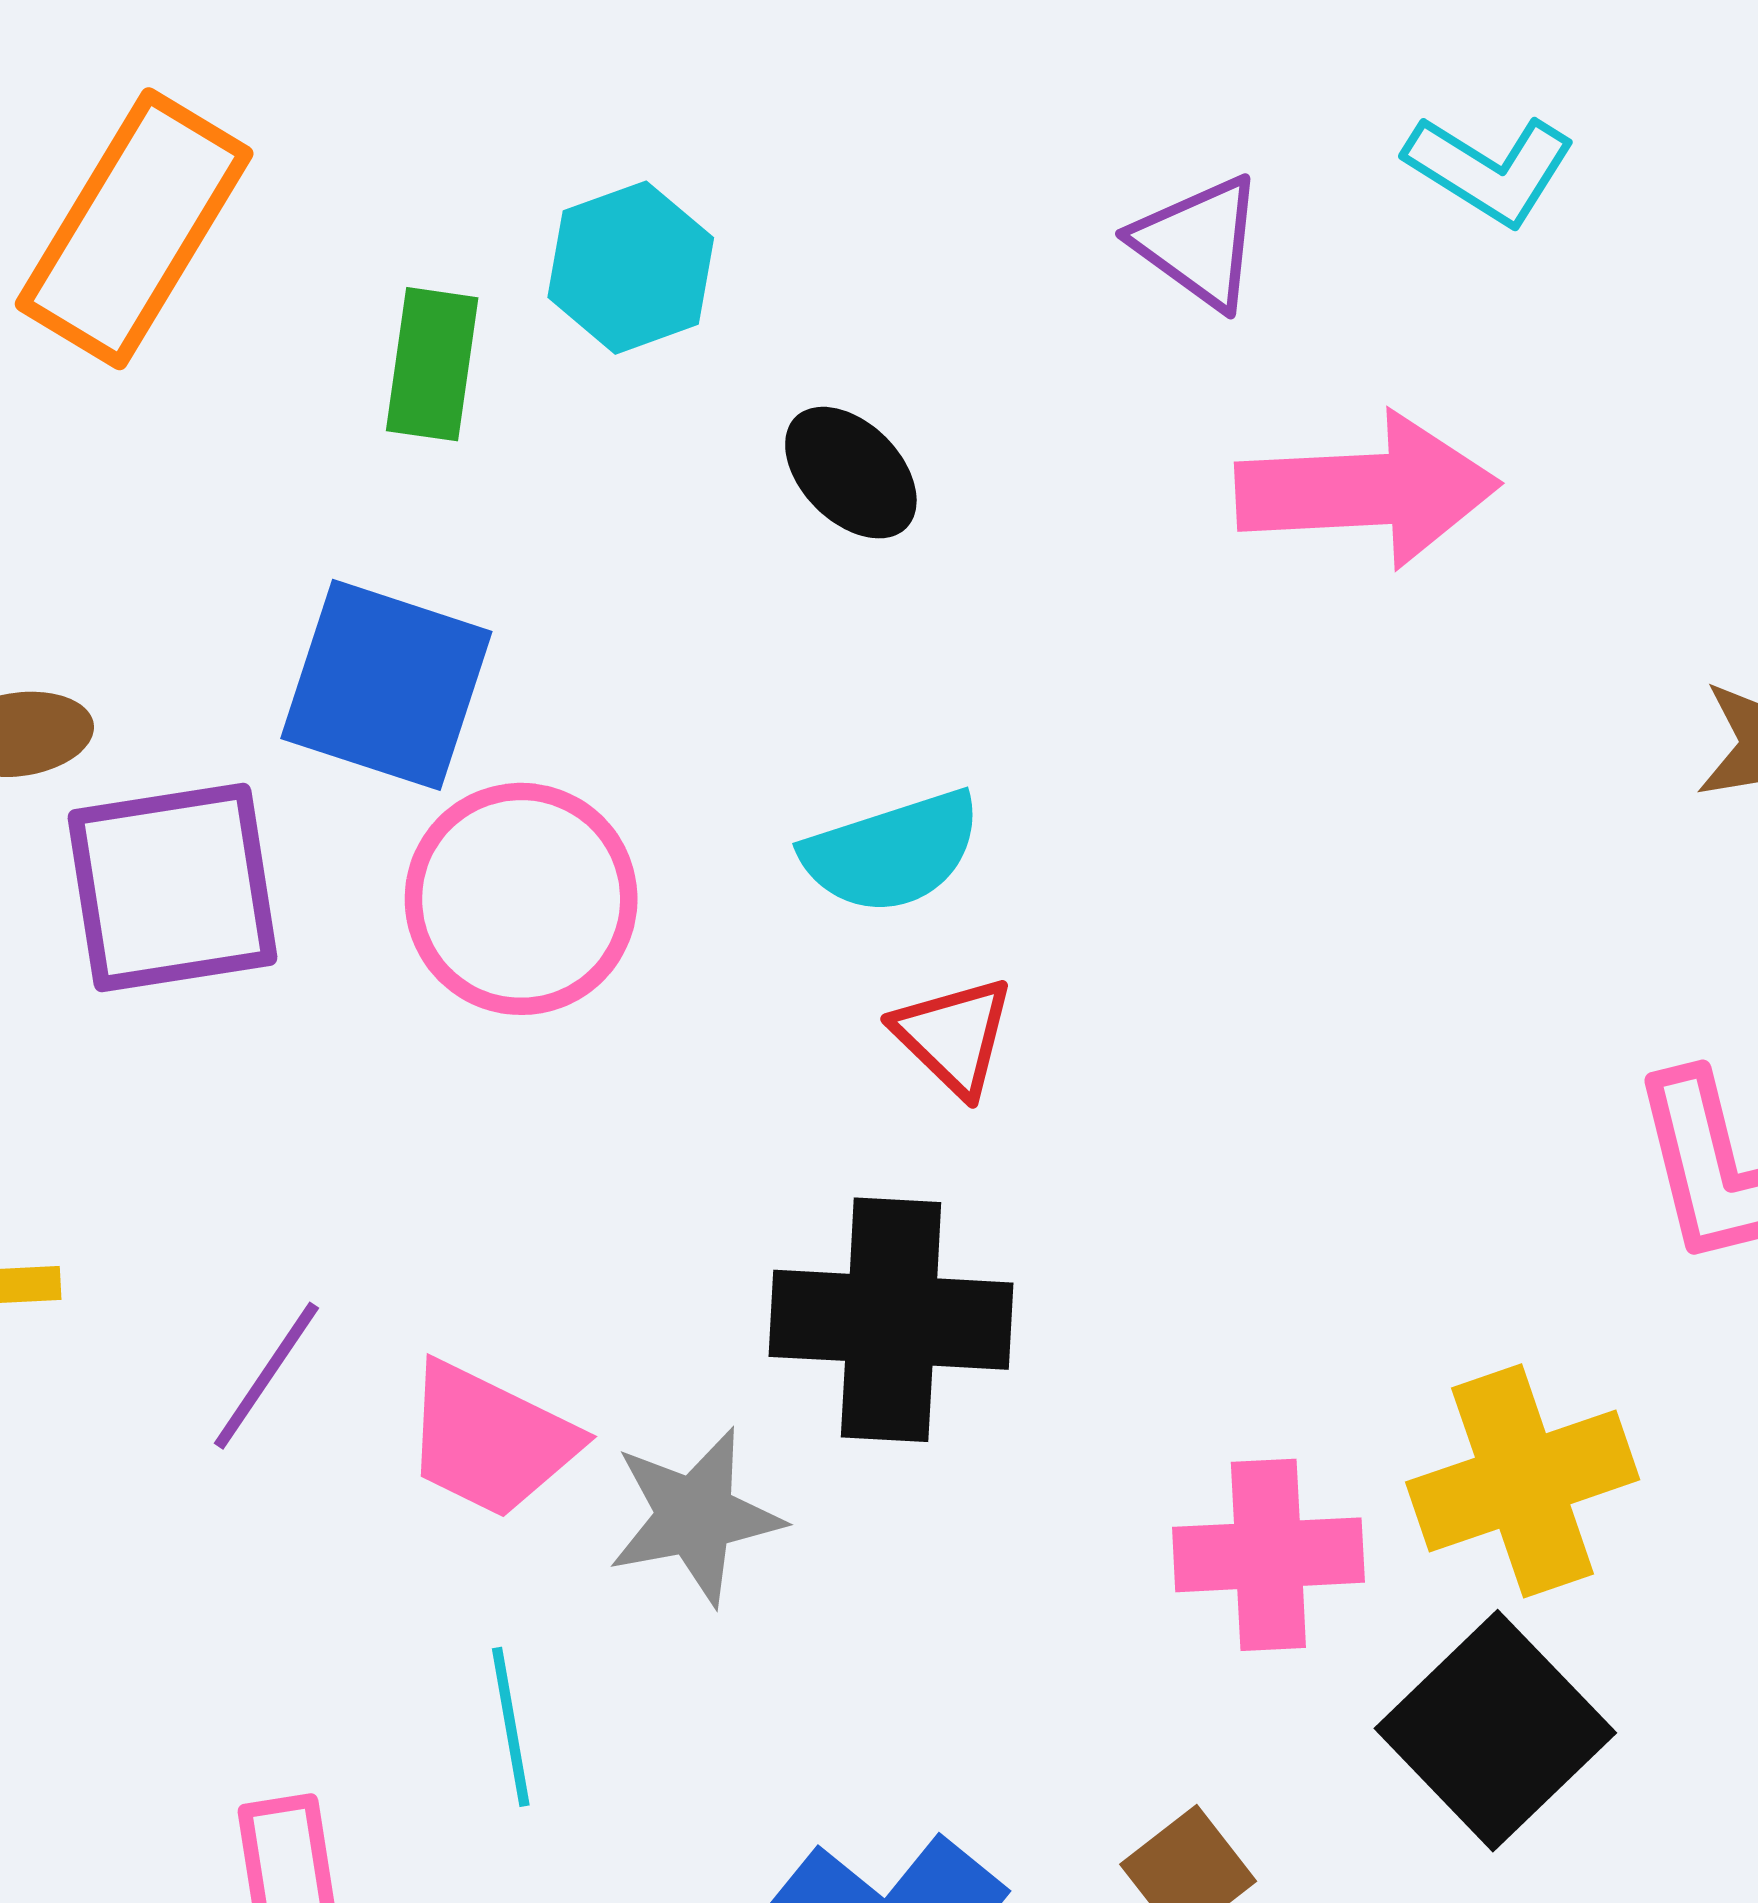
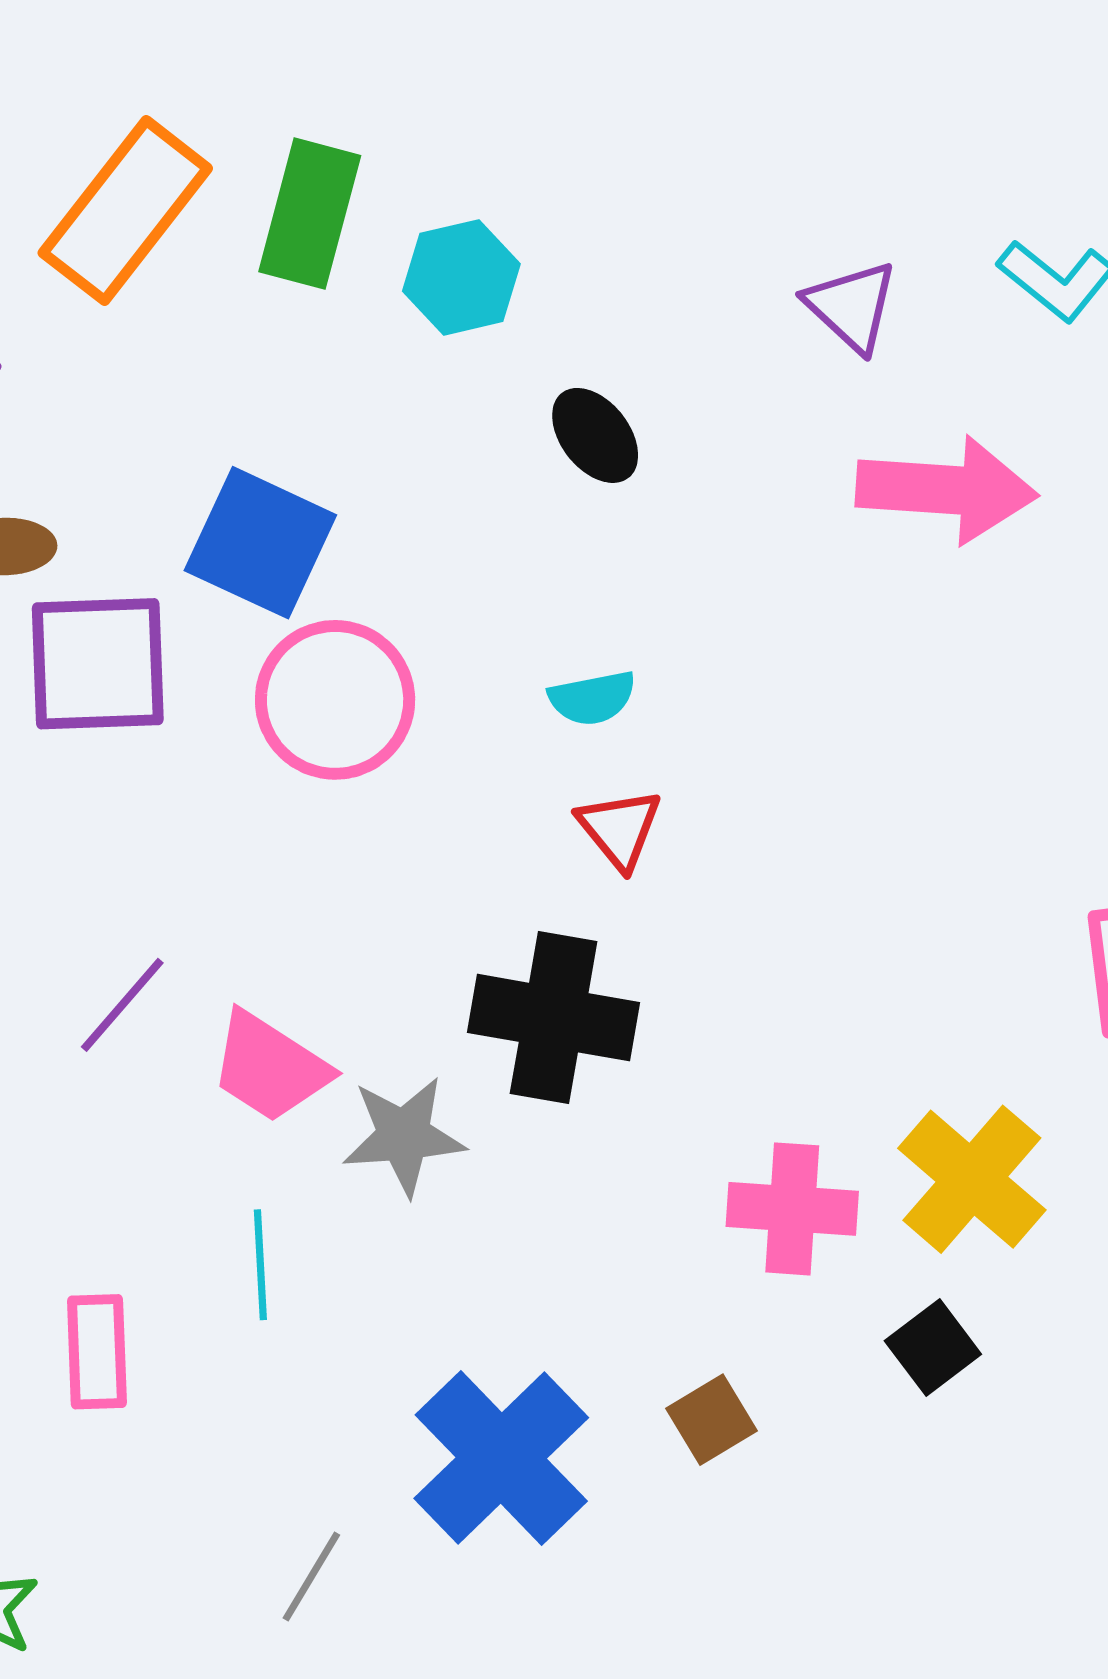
green rectangle: (432, 364) -> (310, 214), moved, size x1.4
cyan semicircle: (892, 852) -> (592, 698), size x0.7
yellow cross: (1523, 1481) -> (972, 1179), turned -37
black square: (1495, 1731) -> (933, 1348), size x0.6

